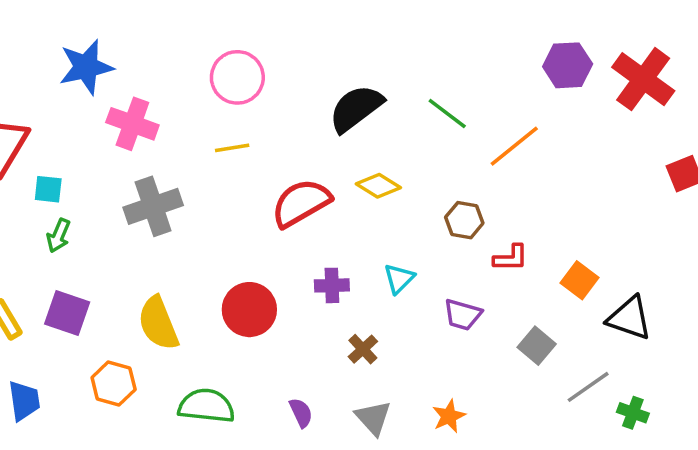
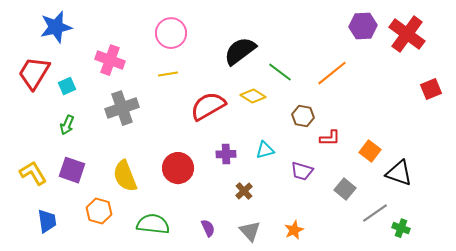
blue star: (86, 67) -> (56, 27), moved
green line: (447, 113) -> (280, 72), moved
cyan square: (48, 189) -> (67, 86), moved, turned -30
cyan triangle: (399, 279) -> (265, 150), turned 30

